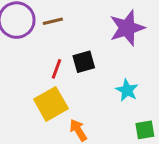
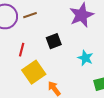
red line: (57, 69) -> (22, 50), moved

